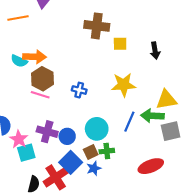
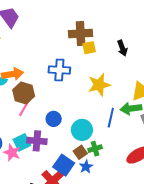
brown cross: (97, 26) -> (81, 33), moved
blue cross: (79, 90) -> (59, 70), moved, size x1.5
pink line: (40, 95) -> (24, 108), turned -66
blue circle: (67, 136) -> (54, 119), moved
cyan square: (26, 153) -> (22, 142), moved

